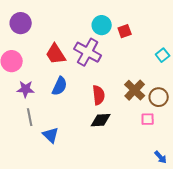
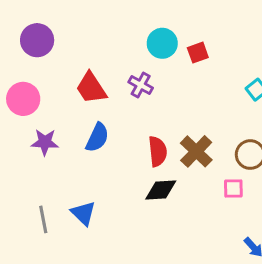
purple cross: (88, 52) -> (141, 85), size x0.6
brown cross: (135, 90) -> (196, 151), moved
gray line: (30, 117) -> (43, 219), moved

